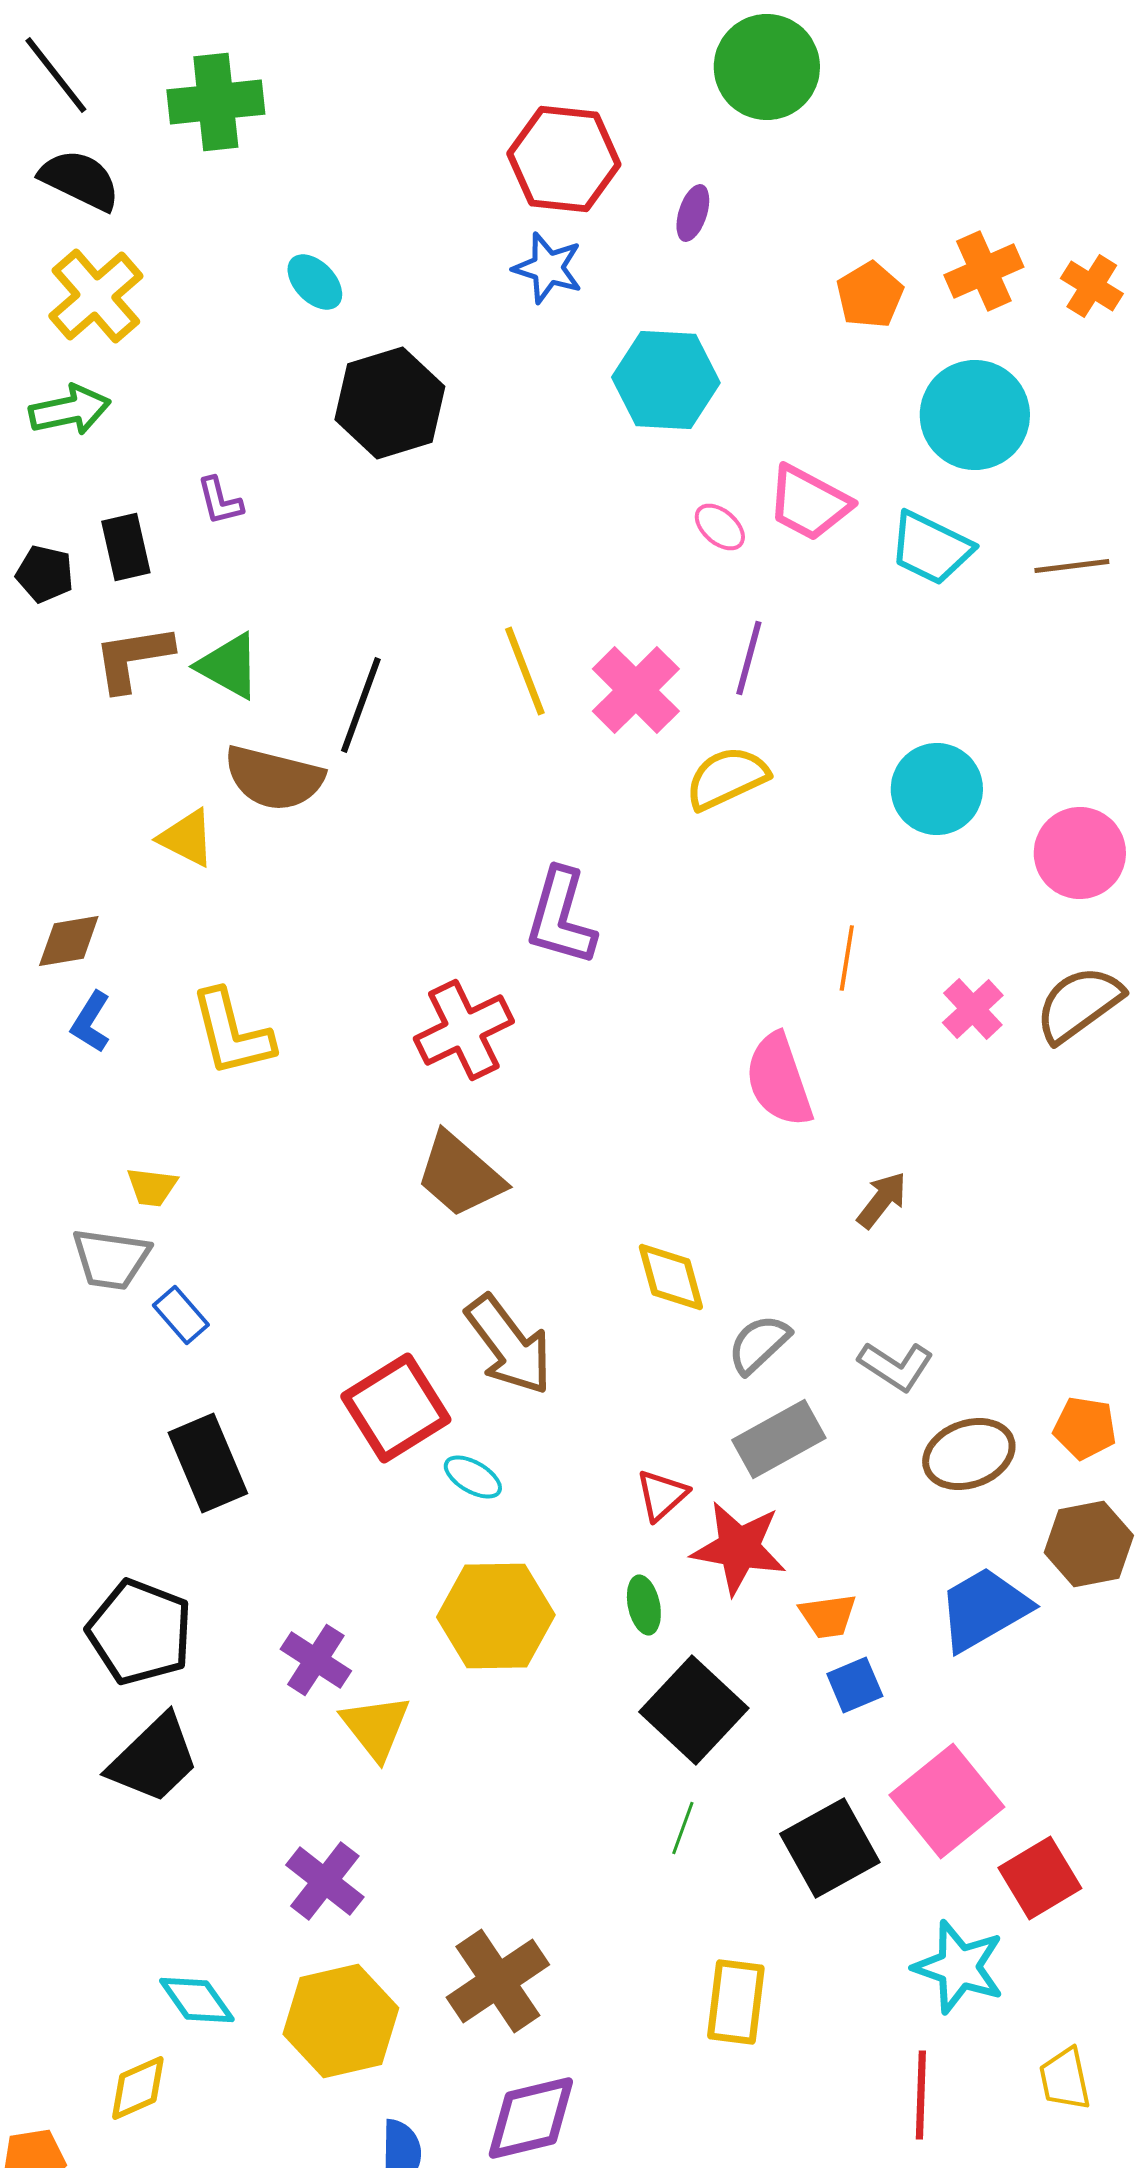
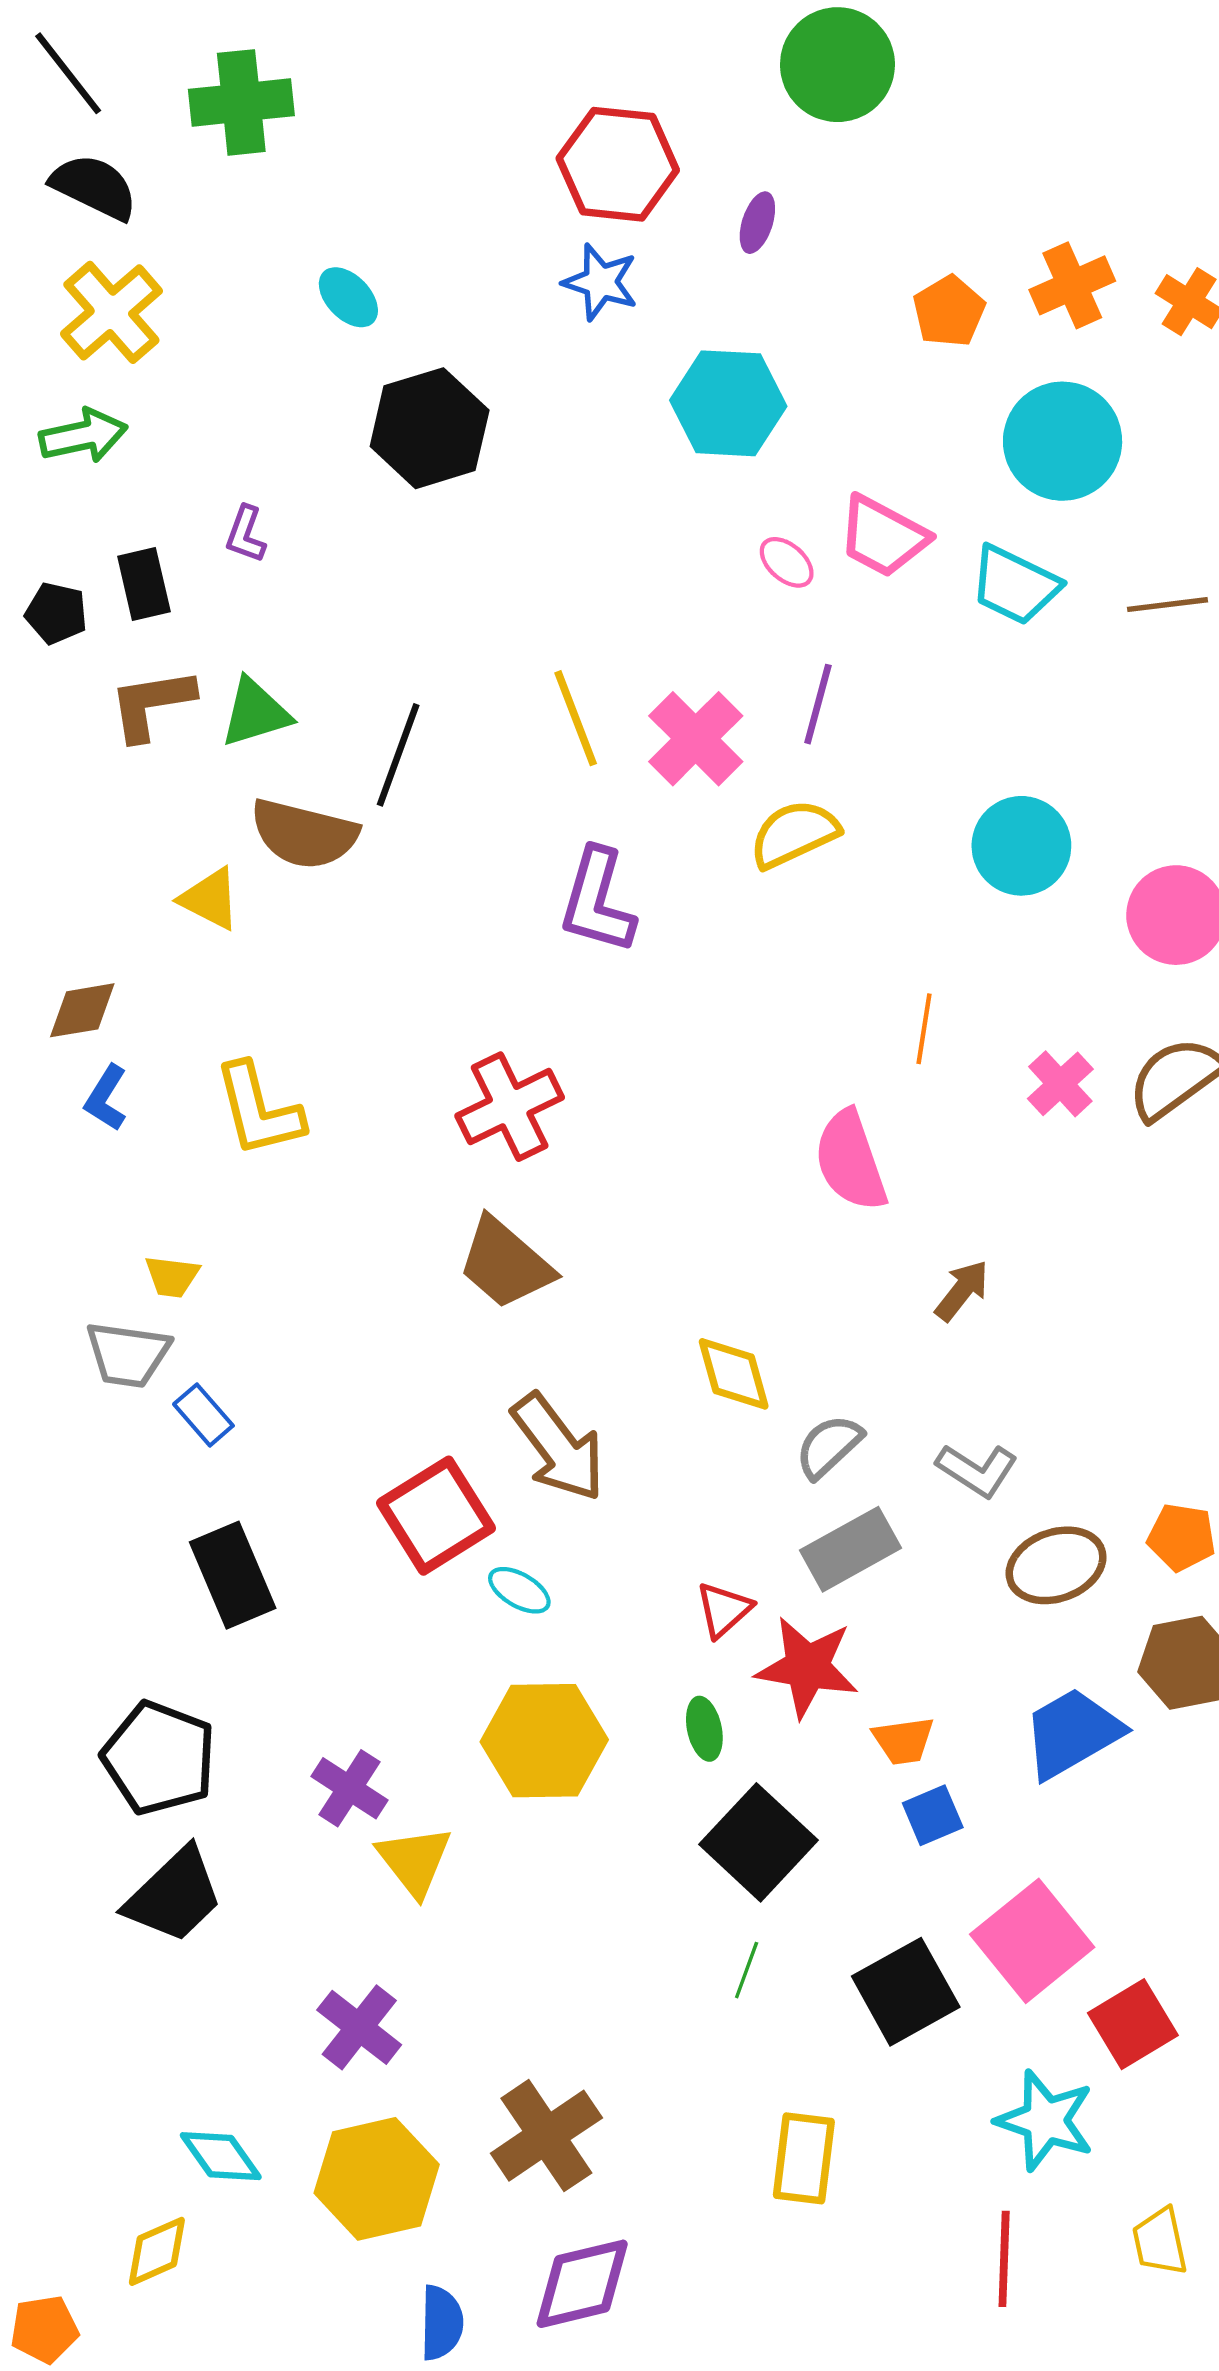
purple L-shape: (220, 501) -> (246, 534), turned 34
green triangle: (229, 666) -> (255, 713), turned -46
purple L-shape: (561, 917) -> (597, 901), moved

